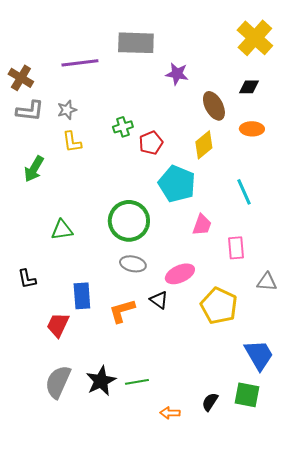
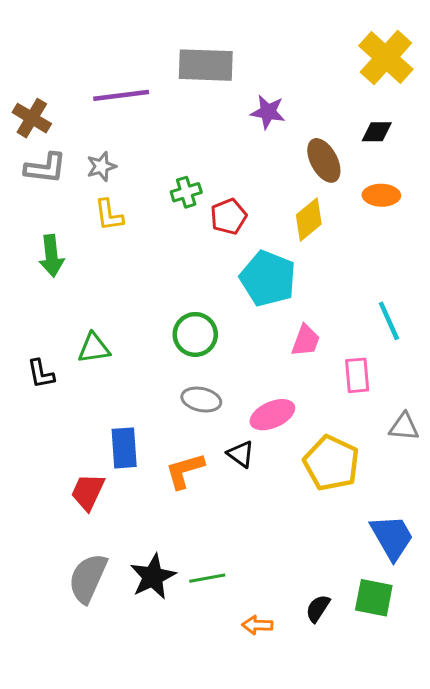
green arrow: (34, 169) -> (51, 256), turned -36
cyan line: (244, 192) -> (389, 321), moved
green circle: (129, 221) -> (195, 334), size x0.7
black L-shape: (27, 279) -> (41, 374), moved

